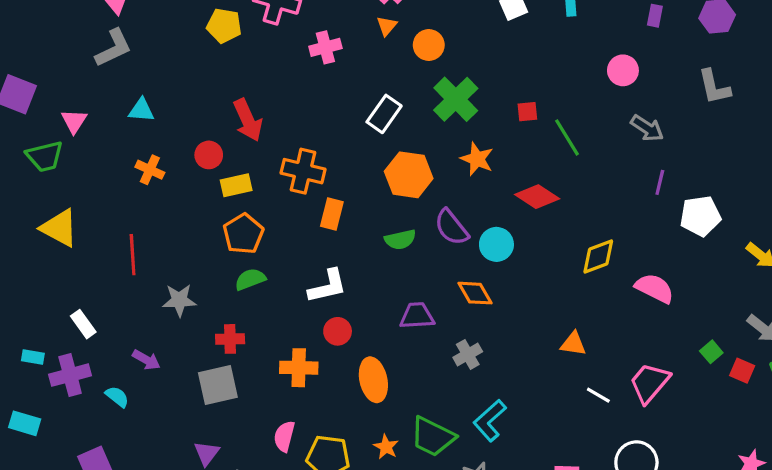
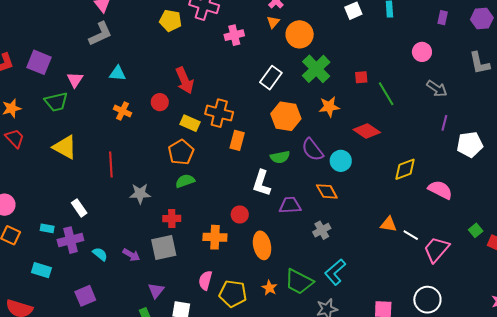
orange circle: (429, 45) -> (300, 34), size x1.4
orange star: (477, 159) -> (329, 107), turned -30
yellow rectangle: (236, 185) -> (190, 123), moved, turned 36
white L-shape: (328, 286) -> (262, 183), moved, turned 120
purple arrow: (146, 360) -> (131, 255), moved
white line: (598, 395) -> (411, 235), moved

